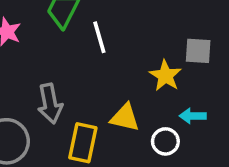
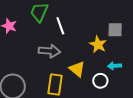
gray arrow: (50, 103) -> (49, 51), moved, turned -70
yellow triangle: (125, 118) -> (77, 69), turned 30

